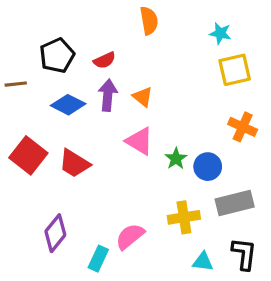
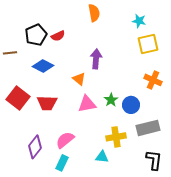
red semicircle: (105, 60) -> (58, 36), moved
purple arrow: (108, 95) -> (96, 59), moved
orange triangle: (143, 97) -> (79, 79), moved
pink triangle: (139, 141) -> (87, 104), moved, turned -42
red trapezoid: (74, 163) -> (47, 103), turned -30
pink semicircle: (130, 236) -> (65, 140), moved
cyan triangle: (203, 262) -> (102, 157), moved

